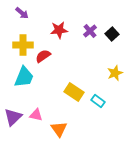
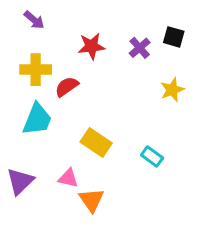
black square: (112, 34) -> (174, 37), moved, turned -32
yellow star: (115, 73) -> (172, 90), moved
yellow rectangle: (74, 92) -> (96, 142), moved
pink triangle: (36, 115) -> (68, 178), moved

